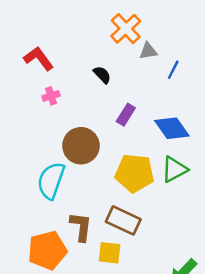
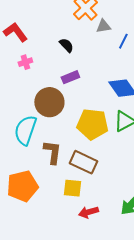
purple rectangle: (126, 115) -> (70, 77), moved, turned 36
brown L-shape: (81, 227) -> (52, 152), moved

